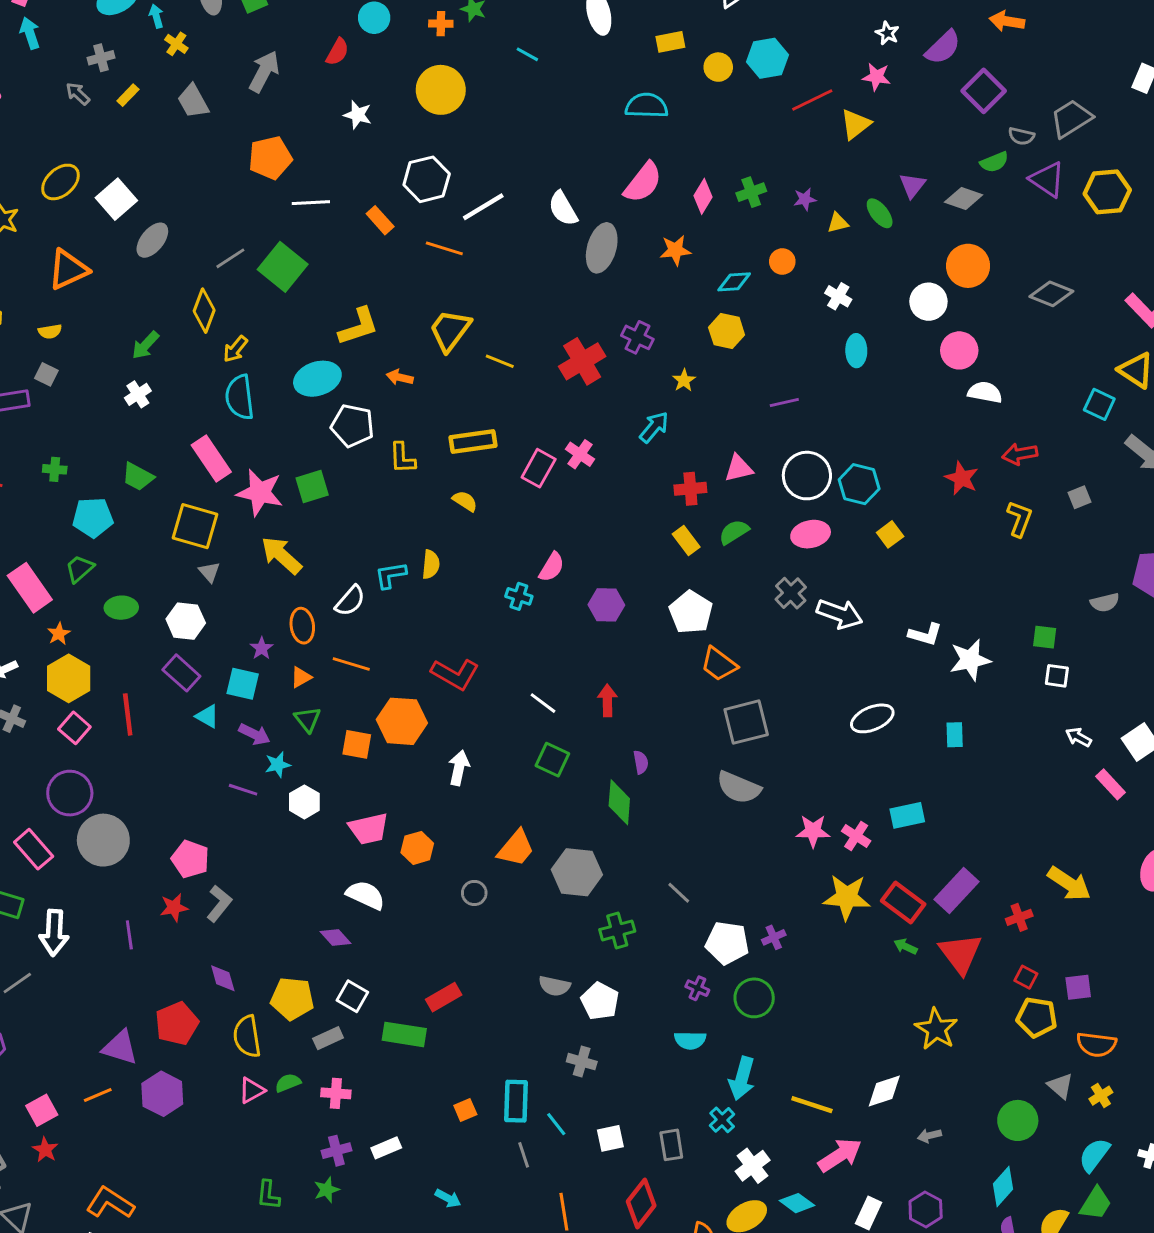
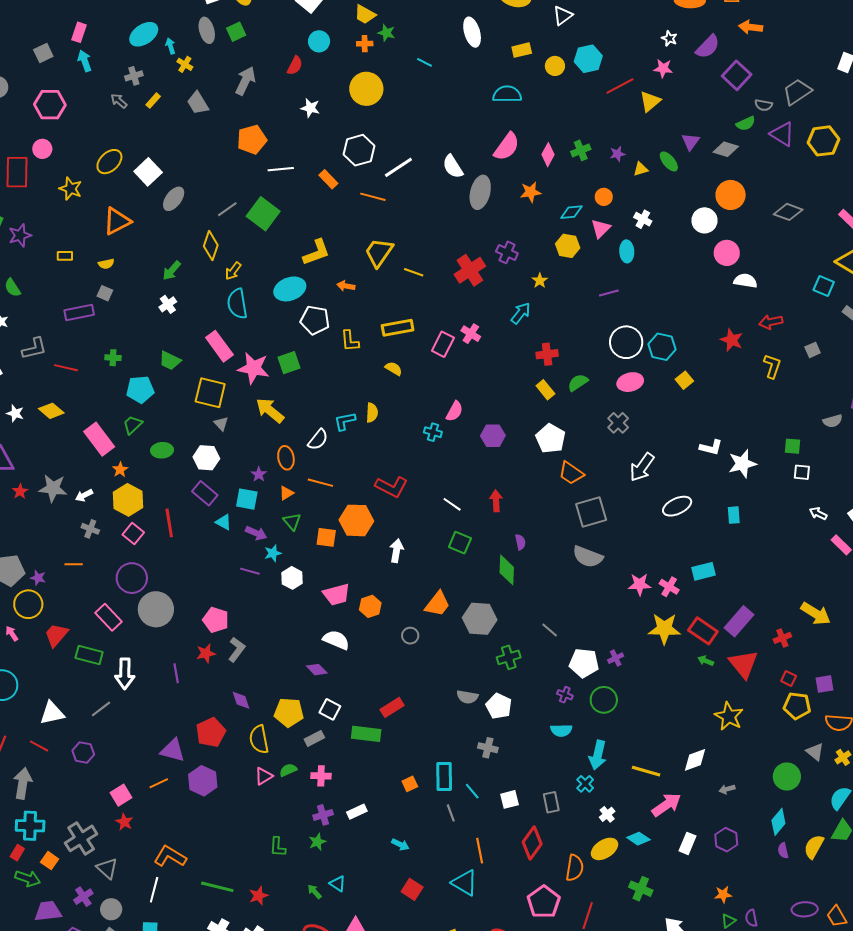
cyan ellipse: (856, 351) -> (627, 251), moved
pink triangle: (739, 468) -> (601, 229), moved, turned -30
white arrow: (840, 614) -> (642, 467), moved, turned 108
white cross: (753, 1166) -> (607, 814), size x0.7

